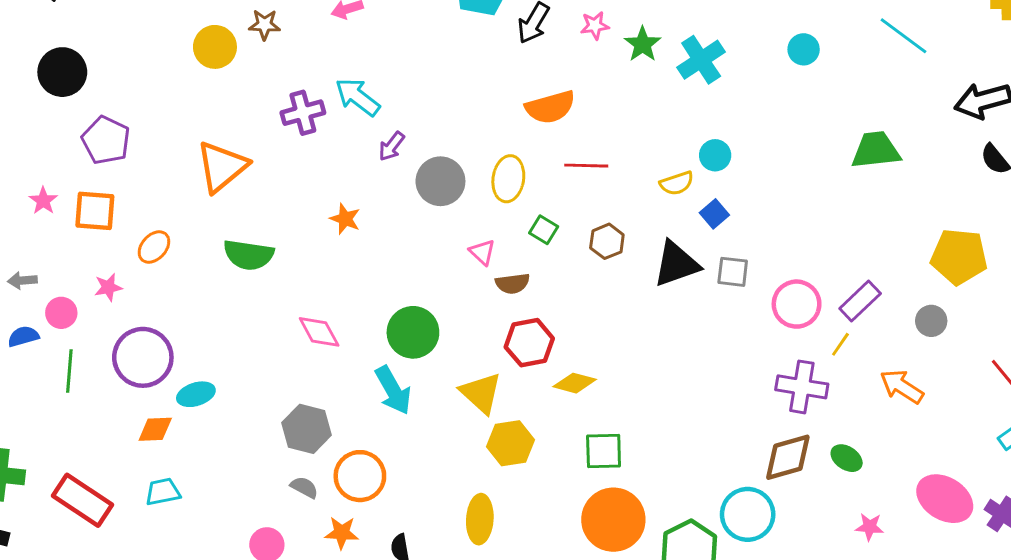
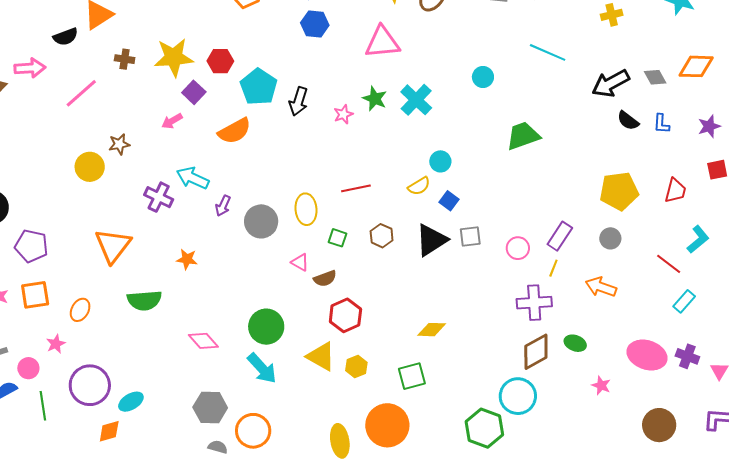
pink star: (595, 26) -> (343, 114), moved
orange semicircle: (550, 107) -> (235, 131), moved
purple cross: (303, 113) -> (159, 197), turned -36
green trapezoid: (876, 150) -> (523, 136), moved
orange star: (345, 219) -> (187, 259), moved
pink circle: (797, 304) -> (518, 248), size x0.7
yellow diamond: (575, 383) -> (432, 330), moved
yellow hexagon: (510, 443) -> (356, 366), moved, size x0.7
orange circle: (613, 520) -> (387, 425), moved
pink star: (870, 527) -> (601, 385), turned 30

